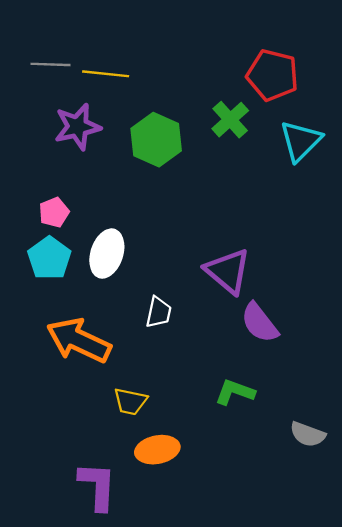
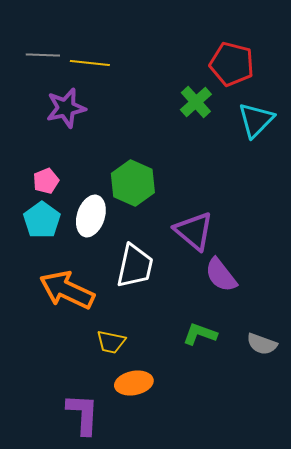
green hexagon: (156, 140) -> (133, 183), moved
white trapezoid: (159, 312) -> (135, 266), size x1.6
gray semicircle: (308, 434) -> (262, 344), moved

